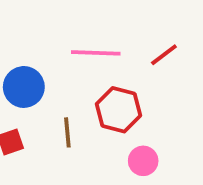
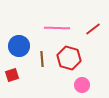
brown line: (67, 132) -> (42, 59), moved

